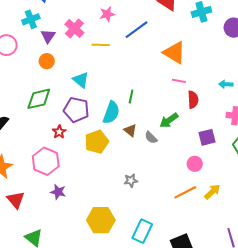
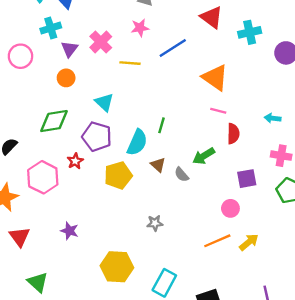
pink hexagon: (46, 161) -> (43, 177), moved

